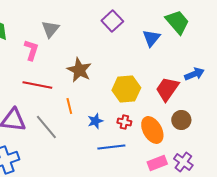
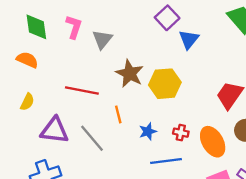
gray triangle: (50, 29) -> (102, 39), moved
blue triangle: (151, 38) -> (189, 39), moved
pink L-shape: (31, 50) -> (74, 27), moved
yellow hexagon: (126, 89) -> (165, 84), moved

